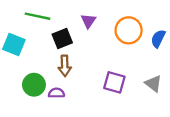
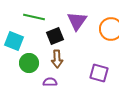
purple triangle: (88, 21) -> (77, 21), size x1.5
green circle: (34, 85) -> (29, 63), moved

